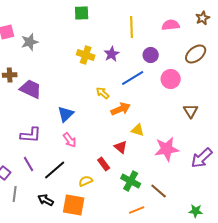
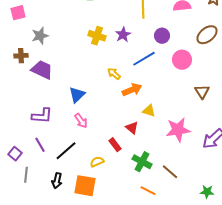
gray star: (30, 42) -> (40, 36), moved
black arrow: (46, 200) -> (57, 181), turned -105
orange line: (137, 210) -> (148, 191), turned 49

